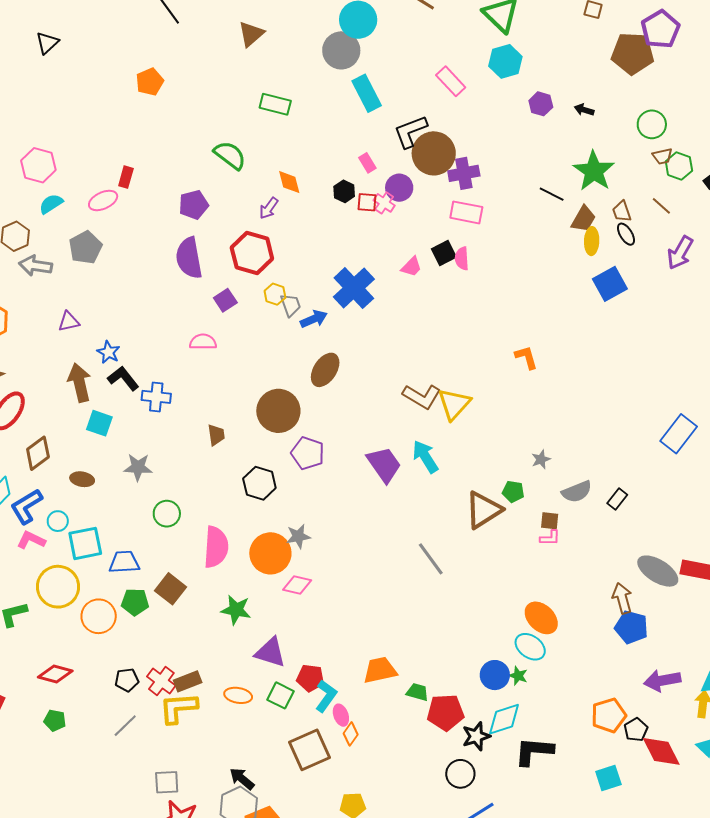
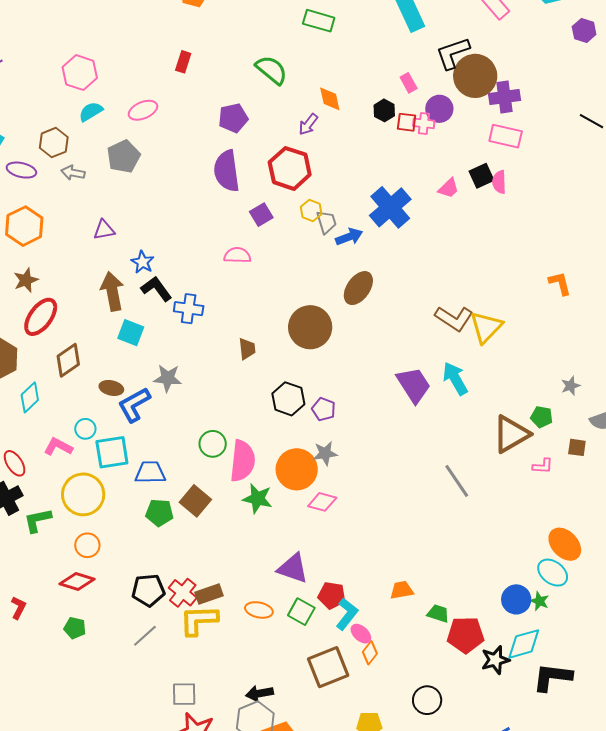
red rectangle: (126, 177) -> (183, 62), moved
pink cross: (384, 203) -> (424, 123), turned -30
gray arrow: (36, 266) -> (73, 173), size x0.7
purple pentagon: (308, 453) -> (324, 409), moved, size x0.7
blue L-shape: (26, 506) -> (134, 405), moved
green circle: (167, 514) -> (213, 444), moved
pink L-shape: (550, 538) -> (543, 466), moved
green star: (236, 610) -> (257, 499), moved
orange circle: (99, 616) -> (87, 545), moved, size x0.7
orange trapezoid: (380, 670) -> (402, 590), size x0.7
black pentagon: (127, 680) -> (148, 590), size x1.4
pink ellipse: (341, 715) -> (361, 634), turned -30
black circle: (460, 774) -> (427, 700), moved
black arrow: (242, 779) -> (259, 693), turned -52

